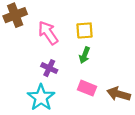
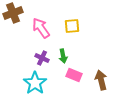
green arrow: (85, 55) -> (63, 56), moved, turned -32
brown arrow: (119, 94) -> (101, 80), turned 60

